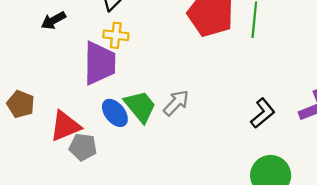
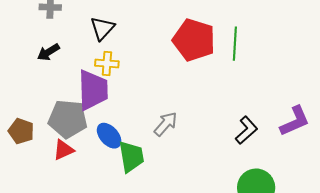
green trapezoid: (140, 106) -> (131, 157), moved, turned 32
red triangle: (65, 126) -> (63, 150), size x0.7
gray pentagon: (83, 147) -> (68, 119), moved, size x1.5

